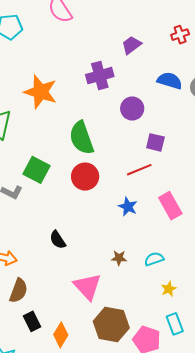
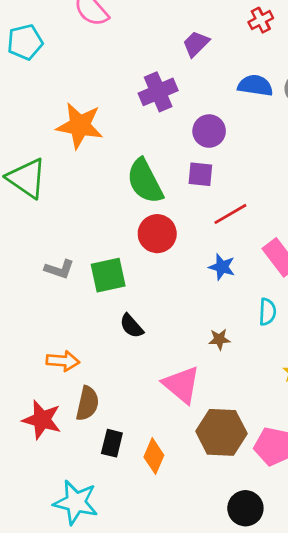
purple square: (155, 142) -> (200, 174), moved
green square: (37, 170) -> (108, 275), moved, turned -32
cyan semicircle: (154, 259) -> (267, 312), moved, turned 120
black rectangle: (32, 321) -> (112, 443), turned 48

